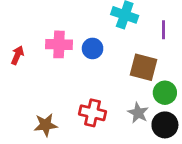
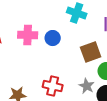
brown square: (143, 67) -> (91, 52), turned -35

